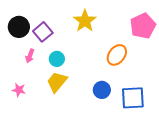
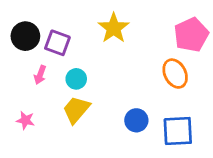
purple square: (43, 32) -> (57, 43), turned -30
orange ellipse: (117, 55) -> (175, 74), moved, turned -65

